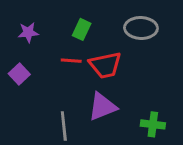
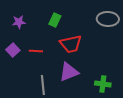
gray ellipse: (141, 28) -> (108, 19), moved
red line: (71, 61) -> (36, 51), moved

